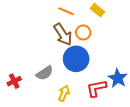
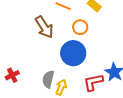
brown arrow: (63, 34) -> (44, 27), moved
gray semicircle: (45, 73) -> (48, 79), moved, turned 138

